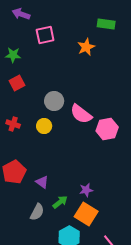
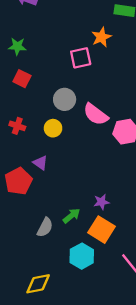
pink square: (45, 35) -> (81, 58), moved
red square: (17, 83) -> (22, 79), turned -35
purple triangle: (42, 182) -> (40, 163), moved

